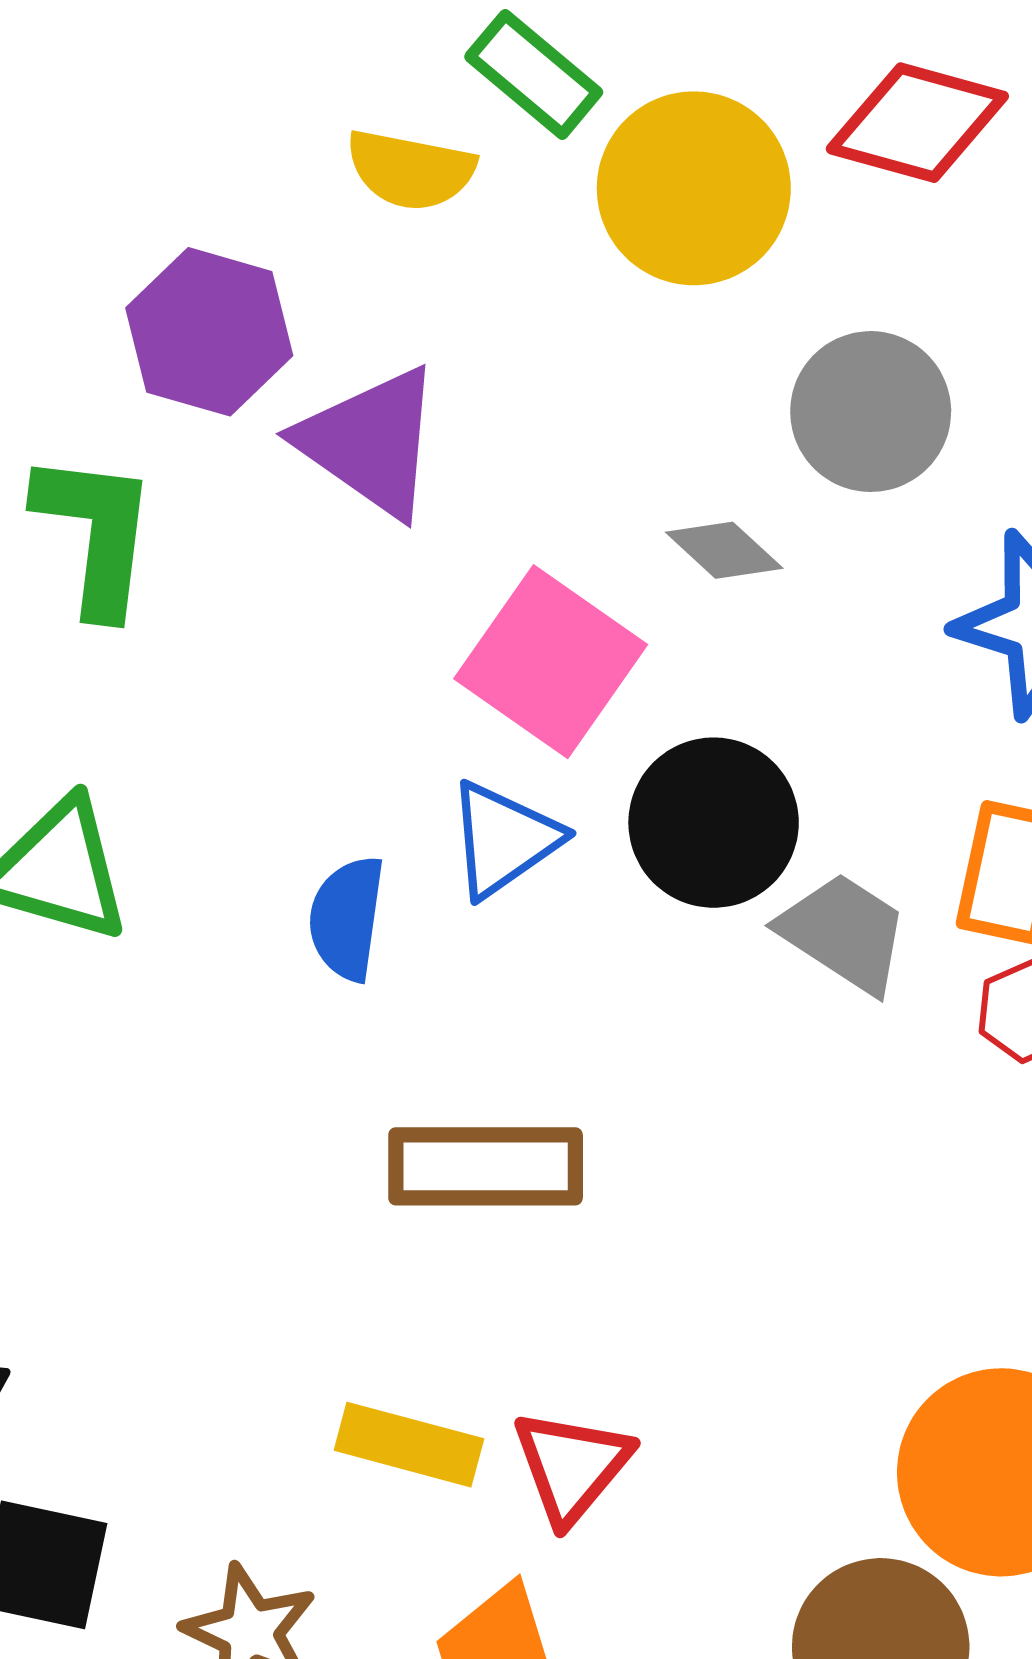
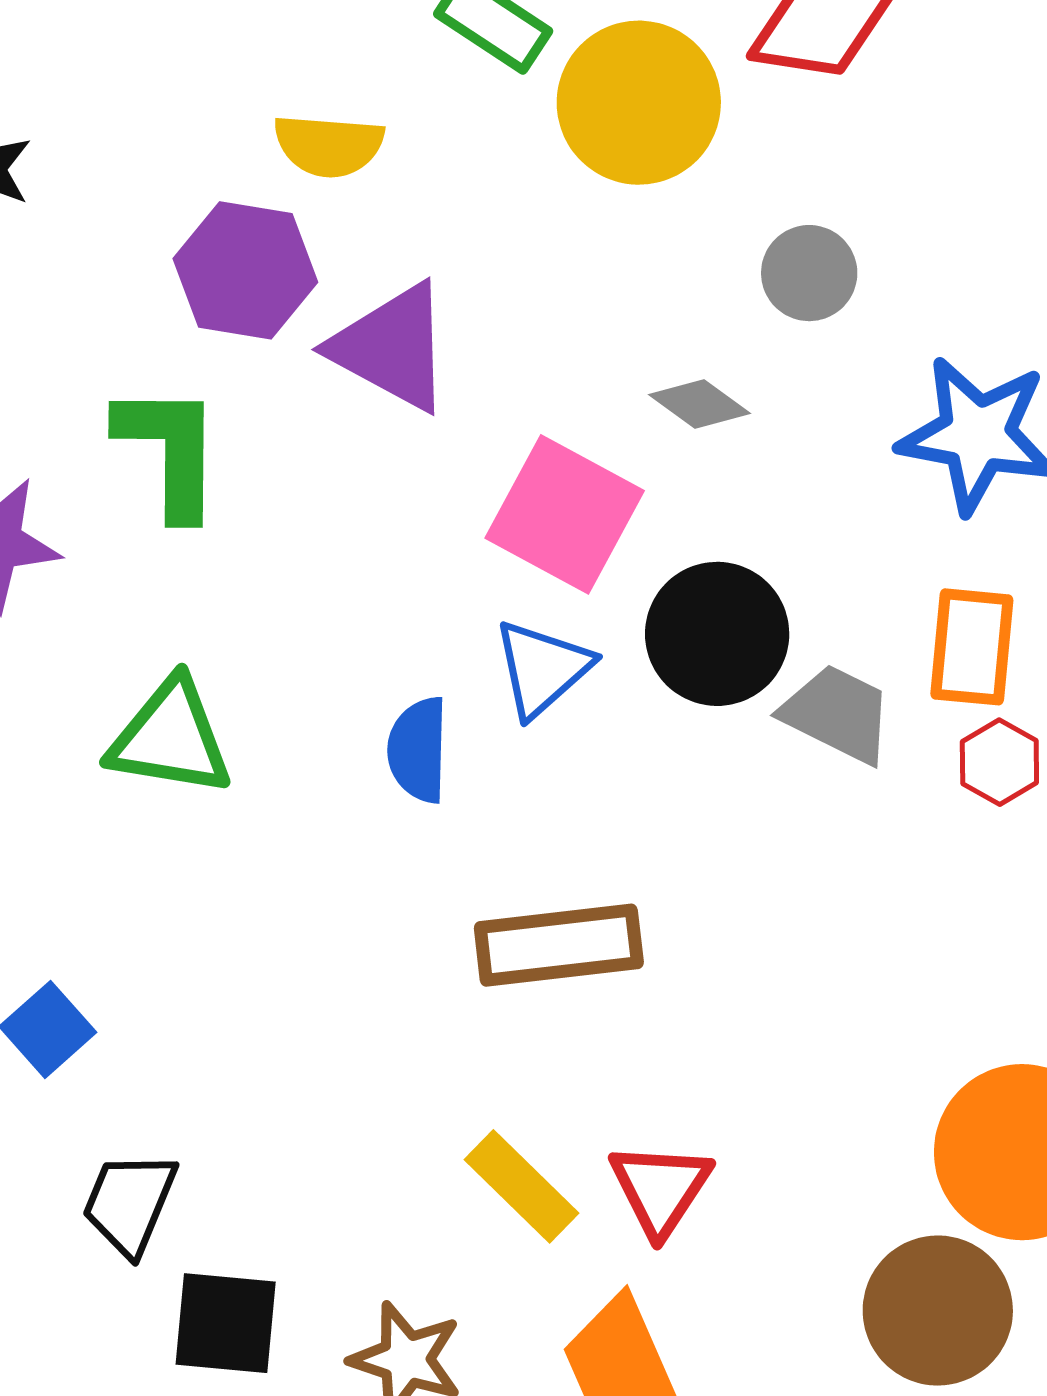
yellow semicircle: (411, 170) -> (329, 145), moved
gray circle: (871, 412) -> (809, 273), size x0.7
yellow rectangle: (409, 1445) -> (522, 1186), turned 36

